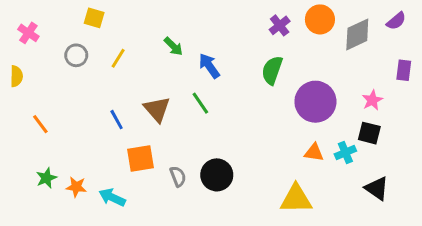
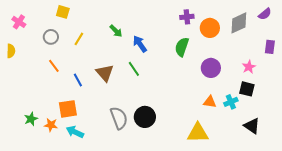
orange circle: (320, 19) -> (210, 28), moved
purple cross: (280, 25) -> (187, 17), turned 32
purple circle: (315, 102) -> (211, 68), size x0.7
orange line: (40, 124) -> (54, 66), moved
orange square: (141, 158) -> (68, 109), moved
gray semicircle: (178, 176) -> (119, 118), size x1.6

